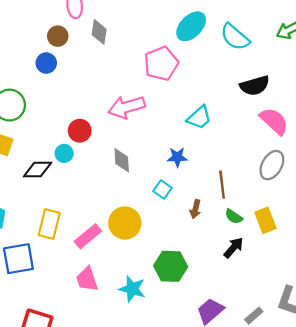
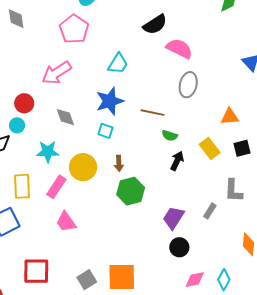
blue star: (177, 157) -> (110, 101), size x1.6
brown line: (222, 185) -> (153, 113), turned -55
brown arrow: (195, 209) -> (119, 163), moved
yellow rectangle: (265, 220) -> (210, 148), moved
cyan star: (132, 289) -> (48, 152), moved

